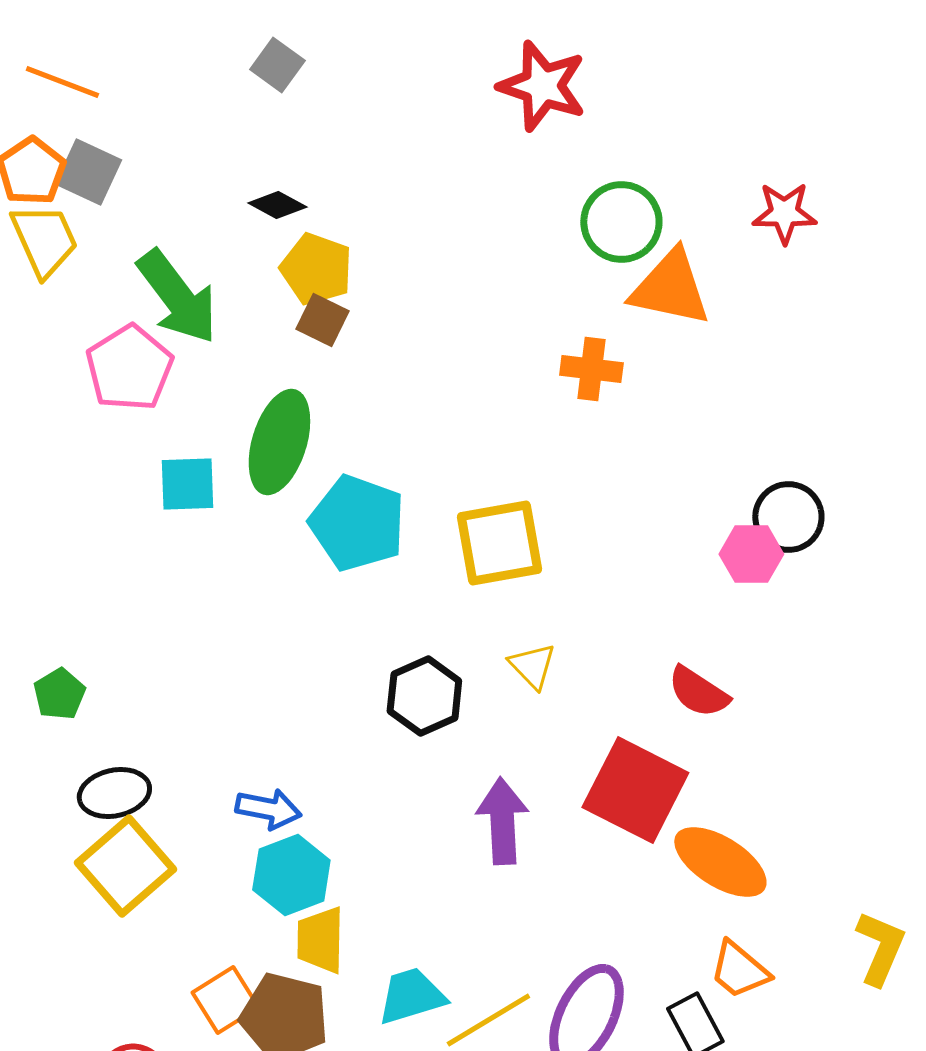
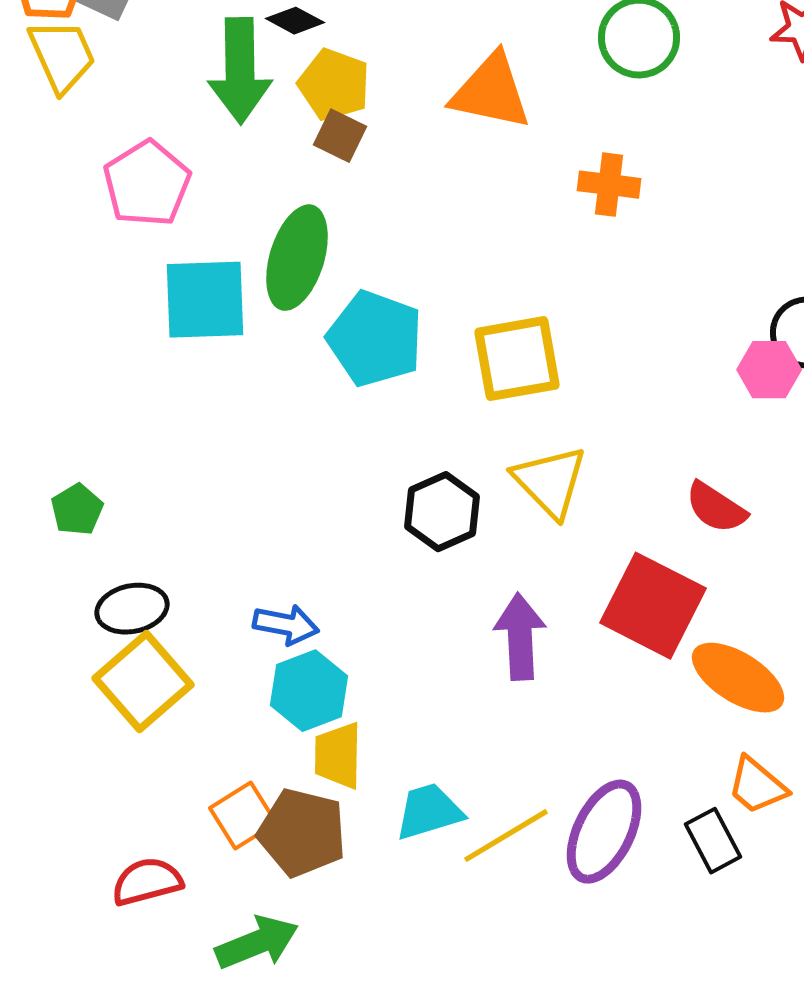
orange triangle: (670, 288) -> (491, 92), moved
green arrow: (177, 297) -> (240, 71), moved, turned 36
cyan square: (187, 484) -> (205, 300), size x1.5
yellow triangle: (532, 666) -> (550, 482), size x1.6

